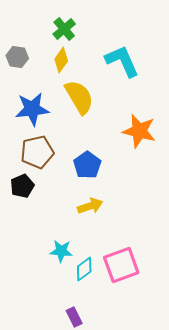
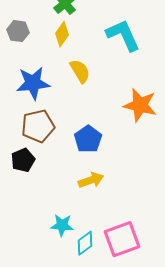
yellow semicircle: (79, 97) -> (80, 71), size x0.7

